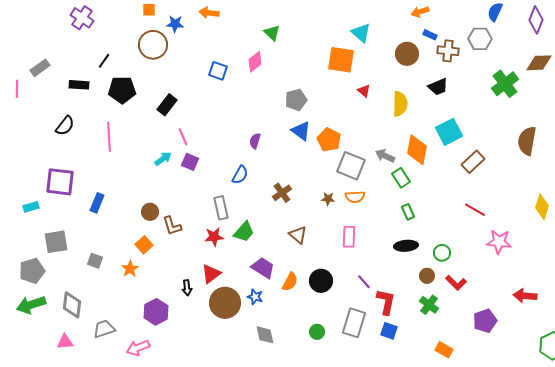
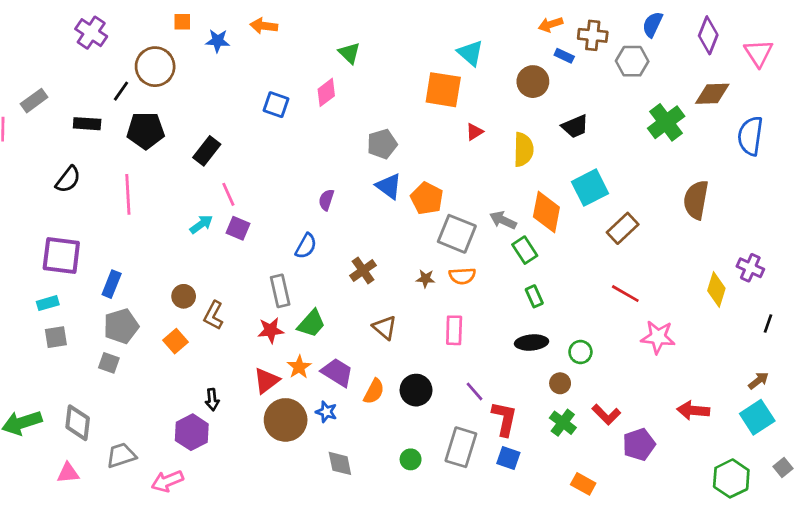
brown circle: (153, 45) -> (155, 67), moved
brown cross: (448, 51) -> (593, 35), moved
red triangle: (364, 91) -> (474, 132), turned 48
cyan rectangle: (31, 207) -> (48, 303), moved
brown L-shape: (172, 226) -> (214, 315), turned 45
gray square: (56, 242) -> (56, 337), size x0.7
orange star: (130, 269) -> (299, 367), moved
gray pentagon: (32, 271) -> (121, 326), moved
red L-shape: (456, 283) -> (606, 415), moved
black arrow: (187, 288) -> (212, 400), moved

